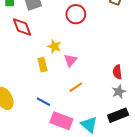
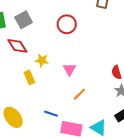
yellow star: (54, 46) -> (42, 60), moved
yellow rectangle: (42, 65) -> (29, 77), moved

